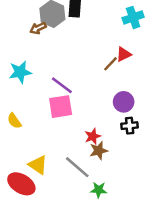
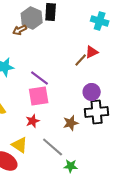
cyan cross: (133, 17) -> (100, 21), turned 36
black cross: (130, 126) -> (97, 112), size x1.6
red star: (93, 136) -> (33, 121), moved
brown star: (99, 151) -> (71, 123), moved

